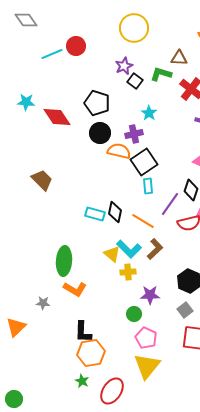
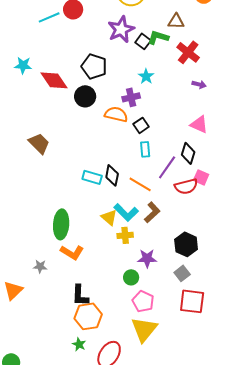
purple star: (124, 66) -> (121, 29), size x1.5
black square: (135, 81) -> (143, 41), moved
black circle: (100, 133) -> (85, 96), moved
black square: (144, 162) -> (141, 125), size x0.6

